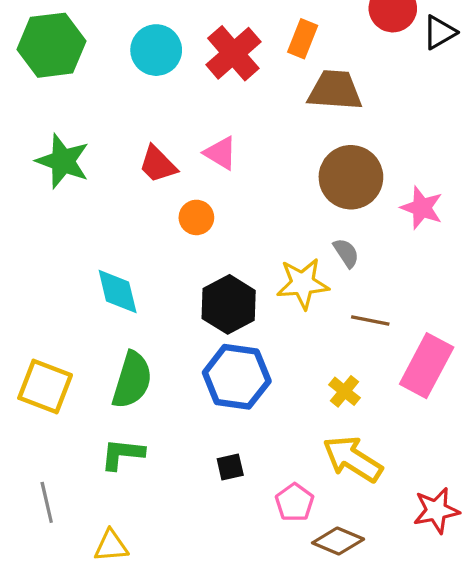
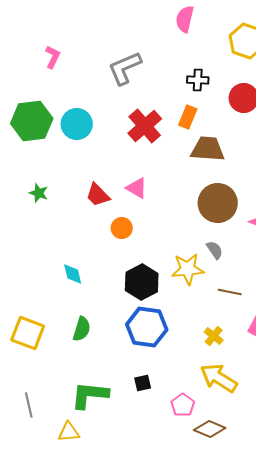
cyan circle: (156, 50) -> (77, 124), moved
green star: (63, 161) -> (39, 193), size x0.6
cyan diamond: (118, 292) -> (73, 274), size x0.7
green semicircle: (132, 380) -> (82, 329), size x0.7
green L-shape: (122, 454) -> (90, 395), moved, size x1.4

